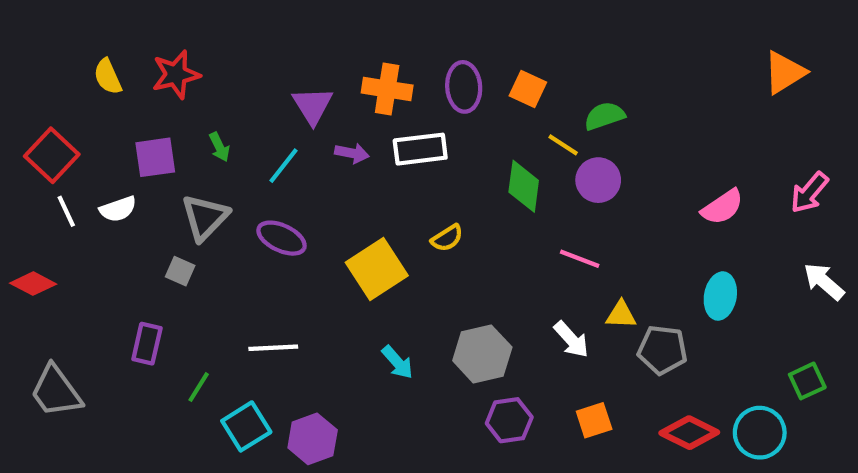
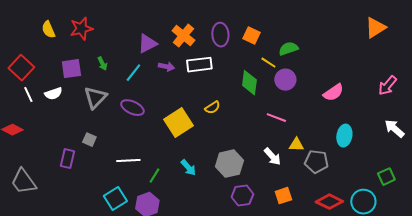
orange cross: (387, 89) -> (183, 36), turned 30
purple triangle: (313, 106) -> (147, 44), turned 35
pink semicircle: (722, 207) -> (333, 93), moved
gray square: (180, 271) -> (89, 140), moved
green line: (199, 387) -> (154, 176), moved

